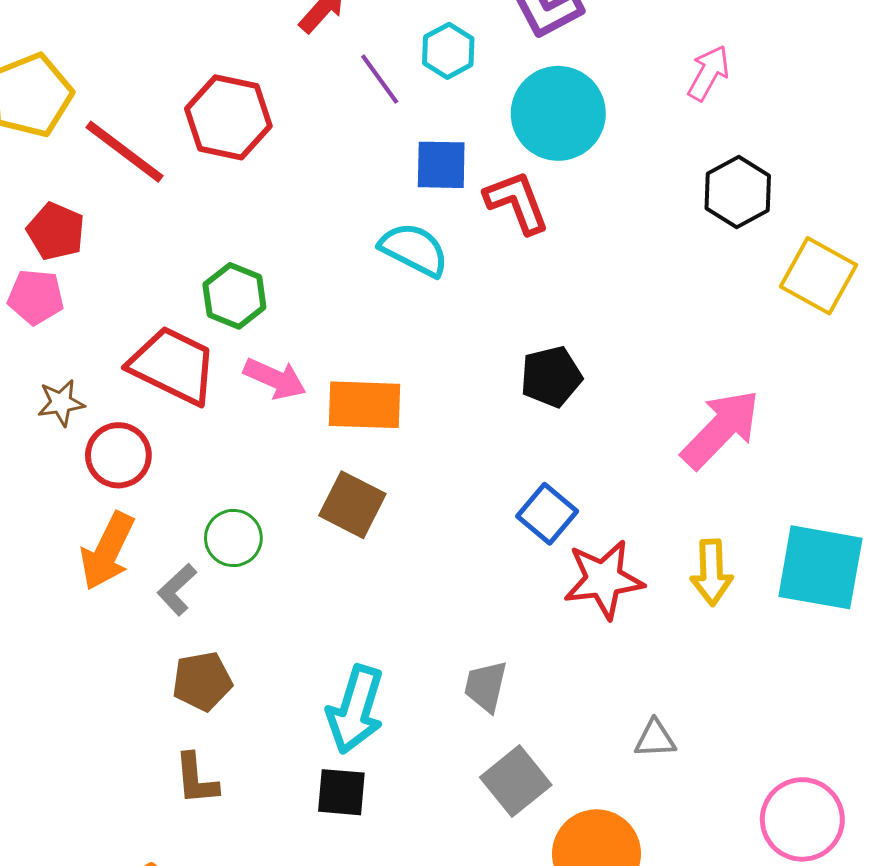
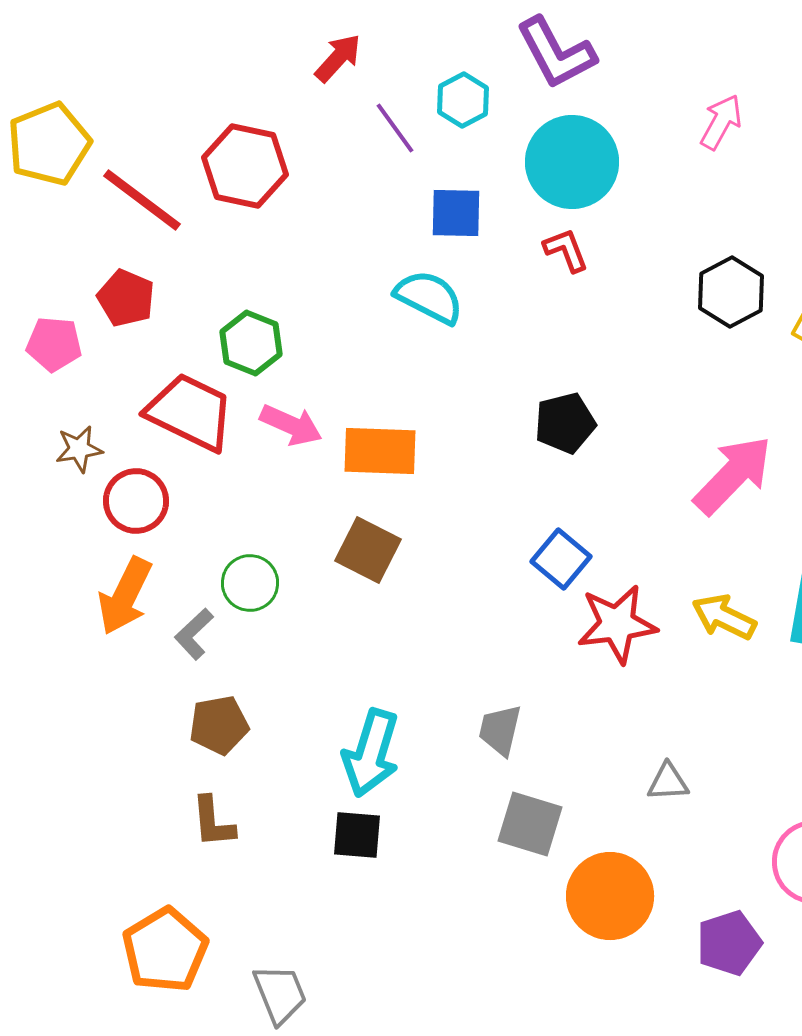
black hexagon: (738, 192) -> (731, 292), moved
red L-shape: (517, 202) -> (566, 250), moved, size x0.7
red pentagon: (56, 231) -> (126, 298), moved
yellow arrow: (712, 572) -> (724, 617), turned 118
gray square: (516, 781) -> (530, 824), turned -34

